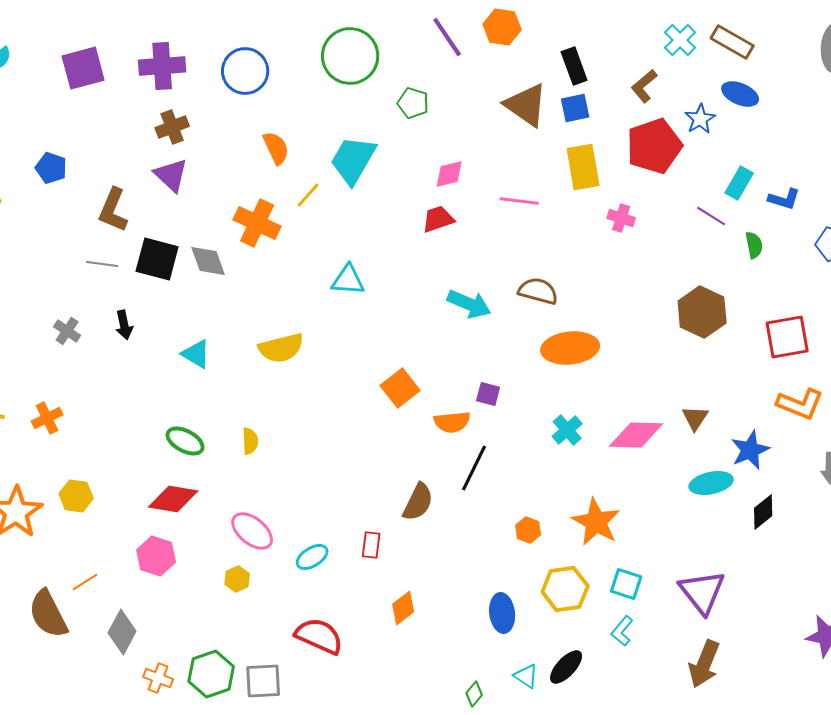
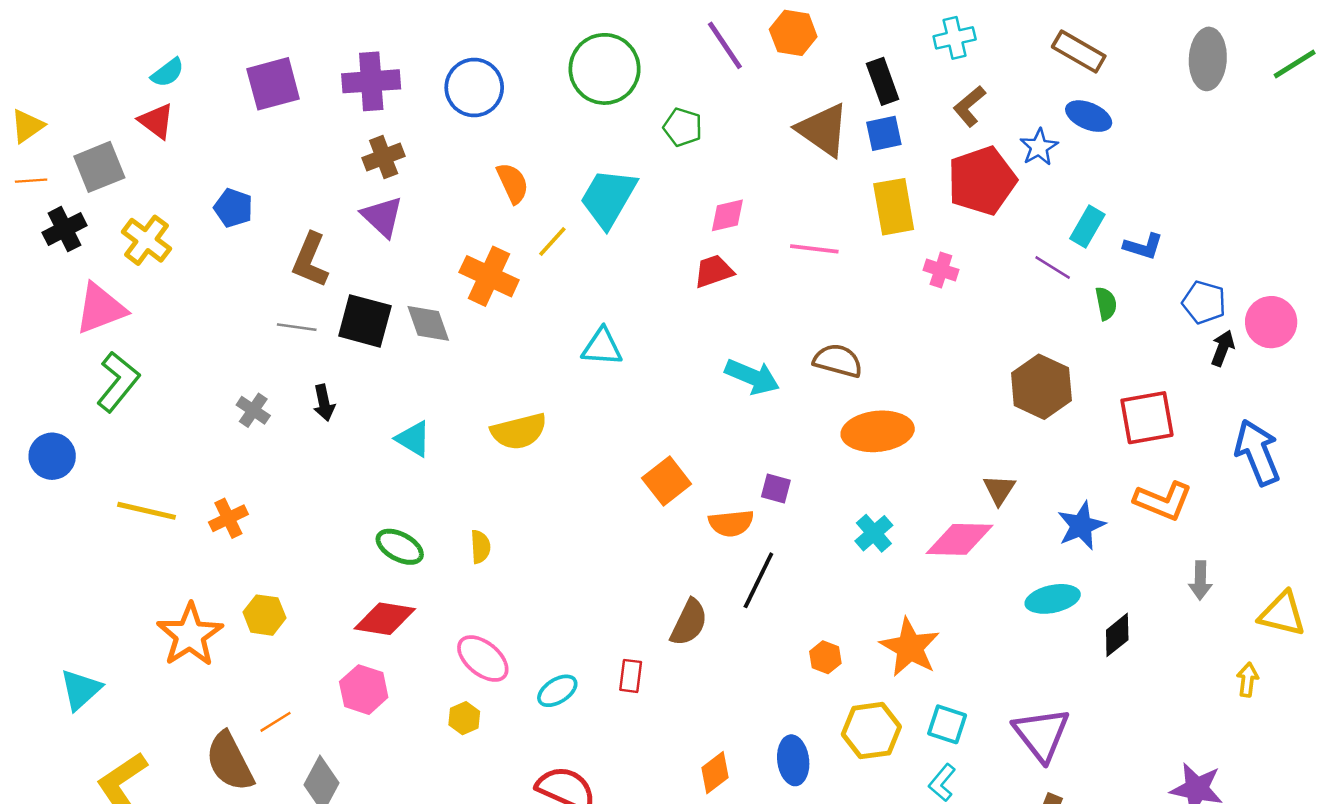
cyan cross: (680, 40) -> (955, 38), moved, turned 32
brown triangle: (695, 418) -> (999, 490), moved
blue star: (750, 450) -> (1081, 526), moved
orange diamond: (403, 608) -> (715, 773), moved

